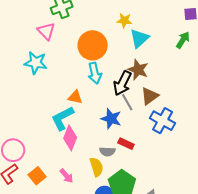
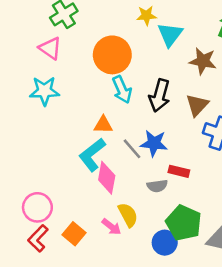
brown star: (138, 70) -> (203, 61), moved
gray line: (127, 102) -> (132, 149), moved
yellow semicircle: (96, 167) -> (128, 215), moved

